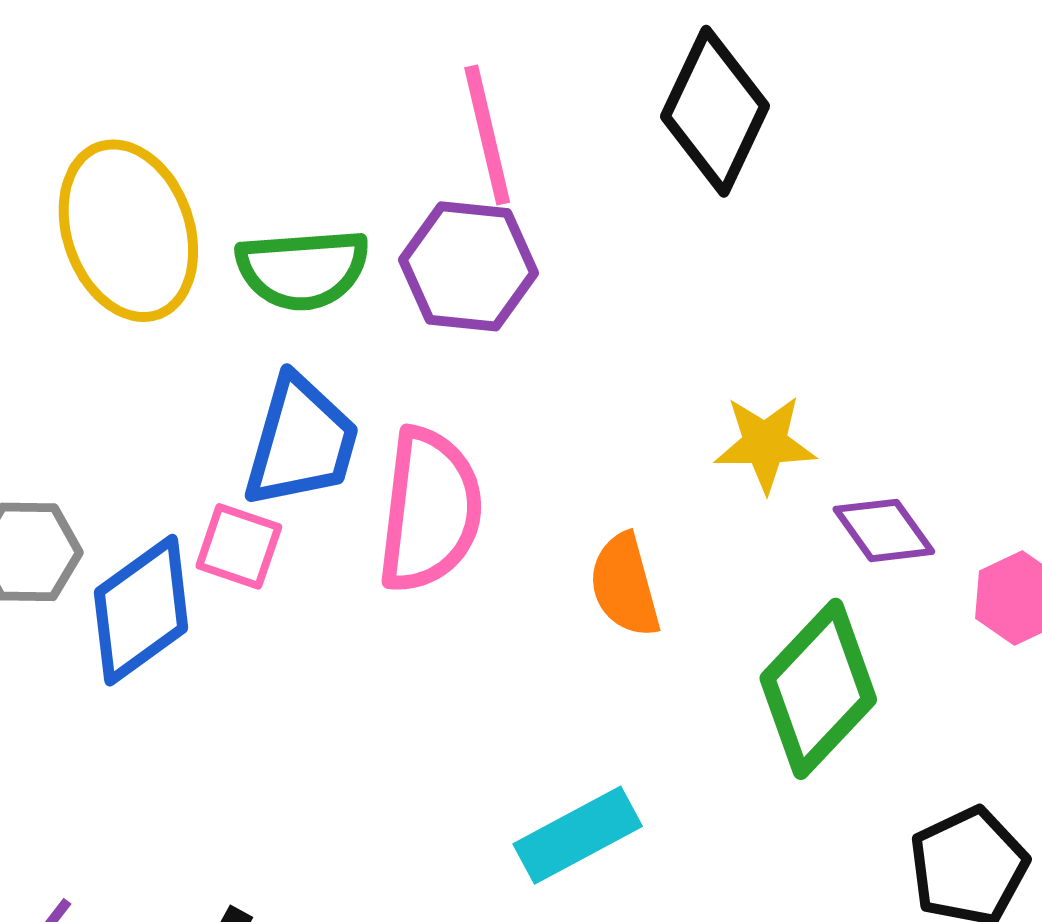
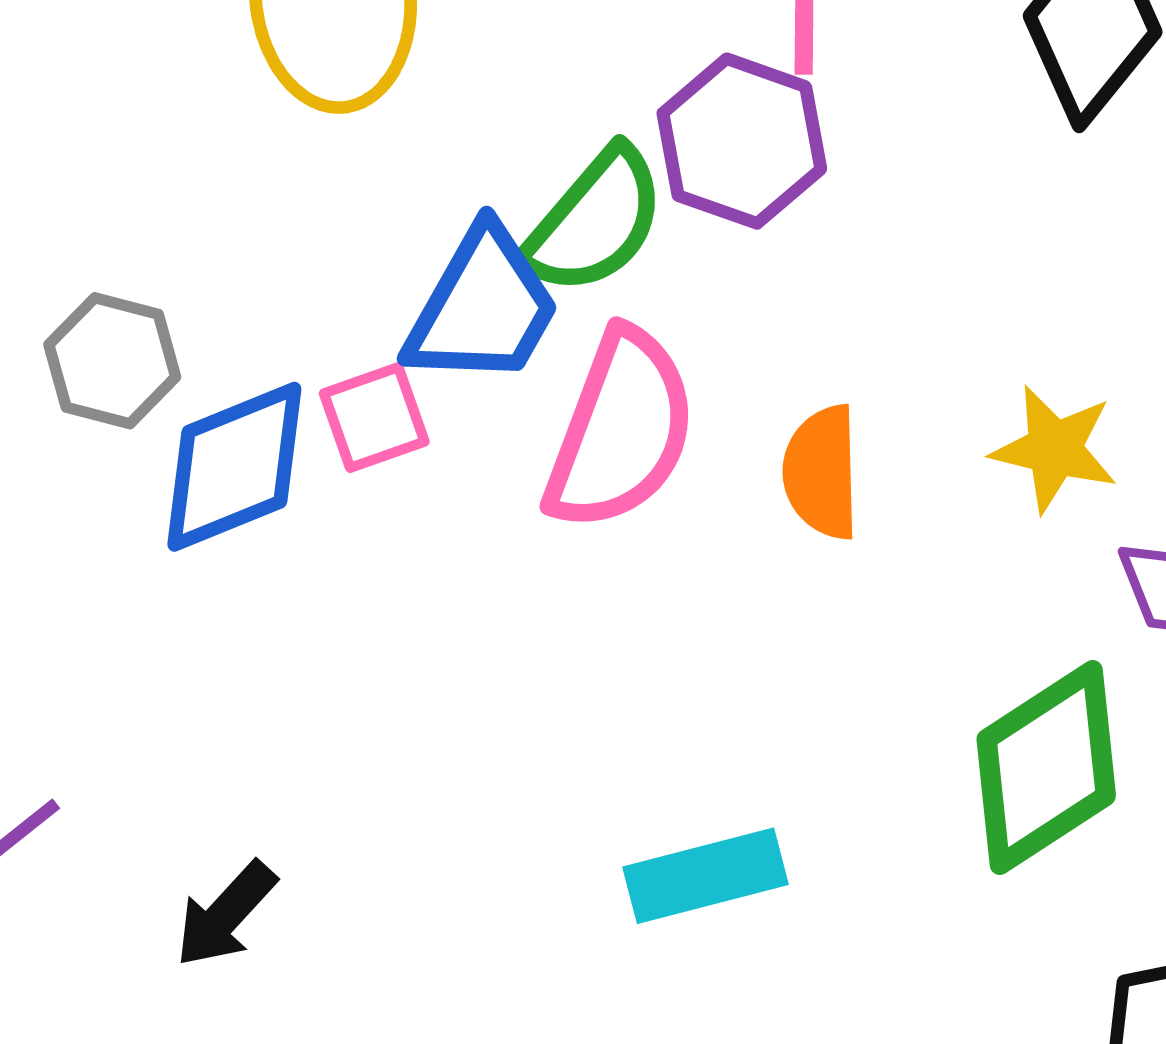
green semicircle: (303, 269) -> (595, 221), moved, turned -59
pink square: (239, 546) -> (374, 417), turned 38
orange semicircle: (625, 585) -> (822, 472), moved

